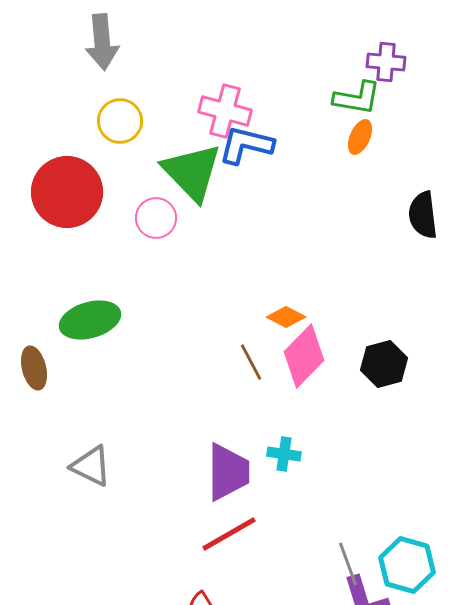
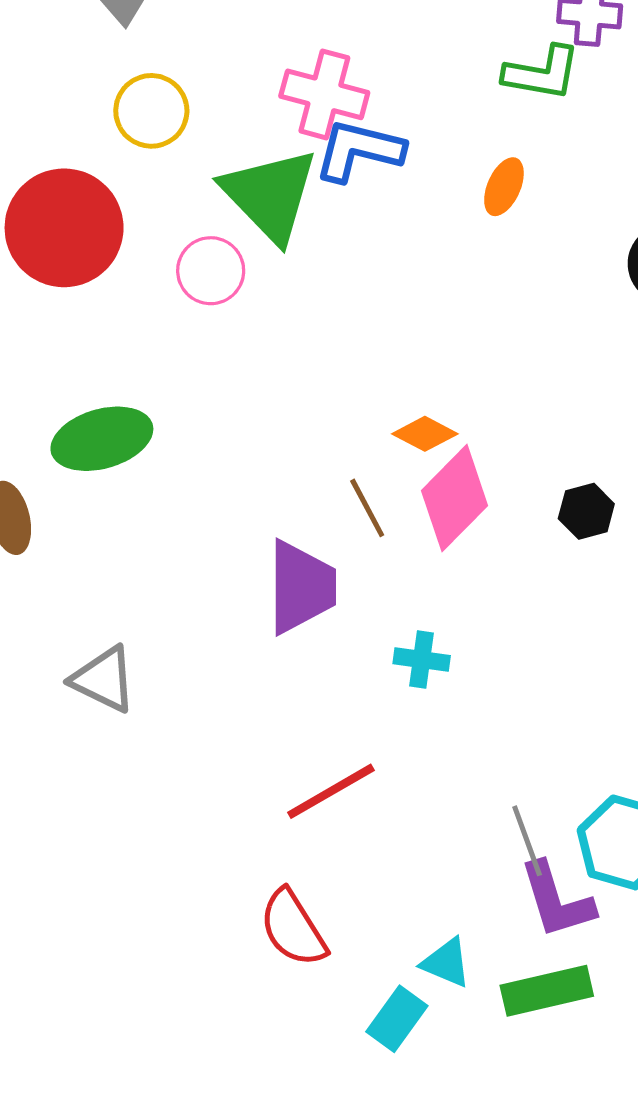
orange ellipse: (360, 137) -> (504, 187), moved
black hexagon: (384, 364) -> (586, 511), size x0.7
purple trapezoid: (228, 472) -> (301, 587), moved

